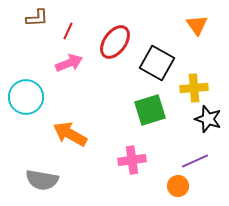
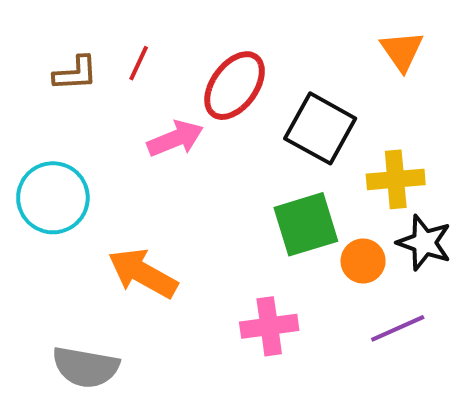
brown L-shape: (37, 18) -> (75, 73), moved
pink arrow: (69, 63) -> (175, 139), moved
orange circle: (178, 186) -> (363, 261), moved

